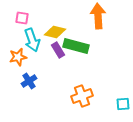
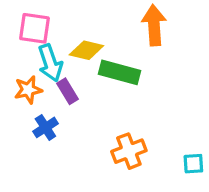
pink square: (22, 18) -> (34, 28), size x1.5
purple rectangle: (58, 50) -> (68, 91), moved

